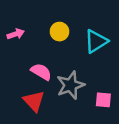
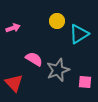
yellow circle: (60, 32) -> (57, 21), moved
red triangle: (34, 101) -> (14, 83), moved

